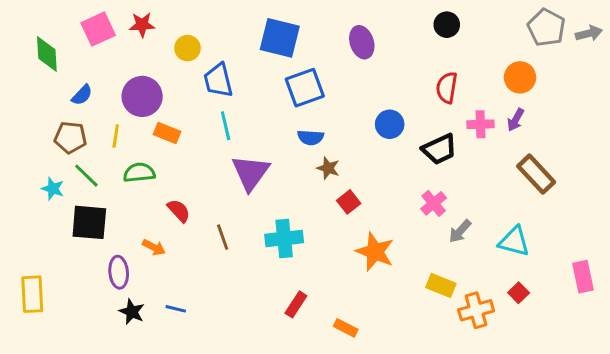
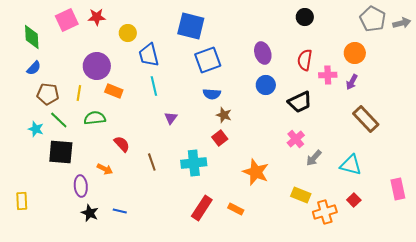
purple ellipse: (362, 42) -> (263, 53), moved
blue semicircle: (82, 95) -> (34, 68), moved
pink cross: (480, 124) -> (328, 75), moved
purple triangle: (250, 173) -> (171, 118), size x0.5
red square: (349, 202) -> (220, 138), moved
yellow rectangle: (32, 294) -> (22, 201), size x0.7
red rectangle: (296, 304) -> (202, 208), size x1.4
orange rectangle: (346, 328) -> (236, 209), moved

